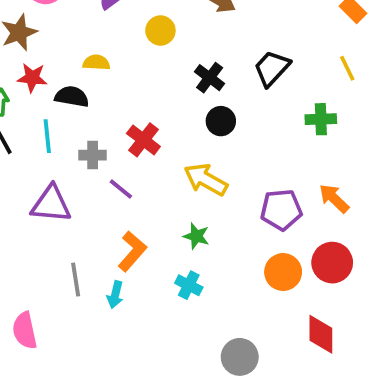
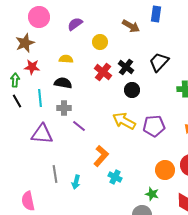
black semicircle: (72, 97) -> (63, 83), moved
red cross: (143, 140) -> (103, 72), moved
purple pentagon: (281, 210) -> (154, 126), moved
green star: (196, 236) -> (152, 194), moved
orange L-shape: (132, 251) -> (101, 156), moved

